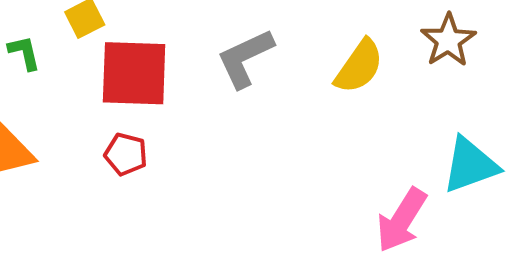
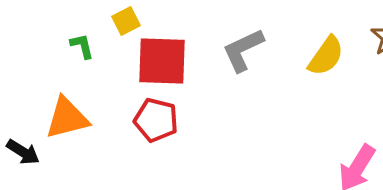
red pentagon: (126, 154) -> (156, 120), size x1.4

